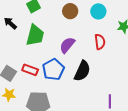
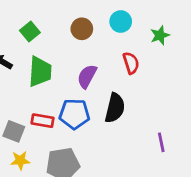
blue pentagon: (53, 70) -> (74, 114), turned -30

